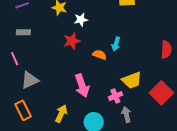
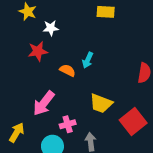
yellow trapezoid: (132, 80) -> (101, 103), turned 35
pink arrow: (82, 86) -> (44, 103), turned 50
pink cross: (115, 96) -> (68, 124), moved

